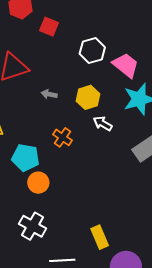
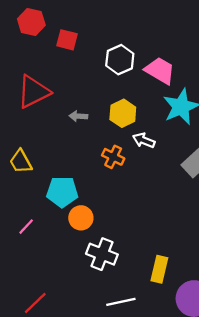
orange cross: (63, 137) -> (113, 157), moved
white cross: (33, 226) -> (102, 254), moved
yellow rectangle: (100, 237) -> (159, 269), turned 45

